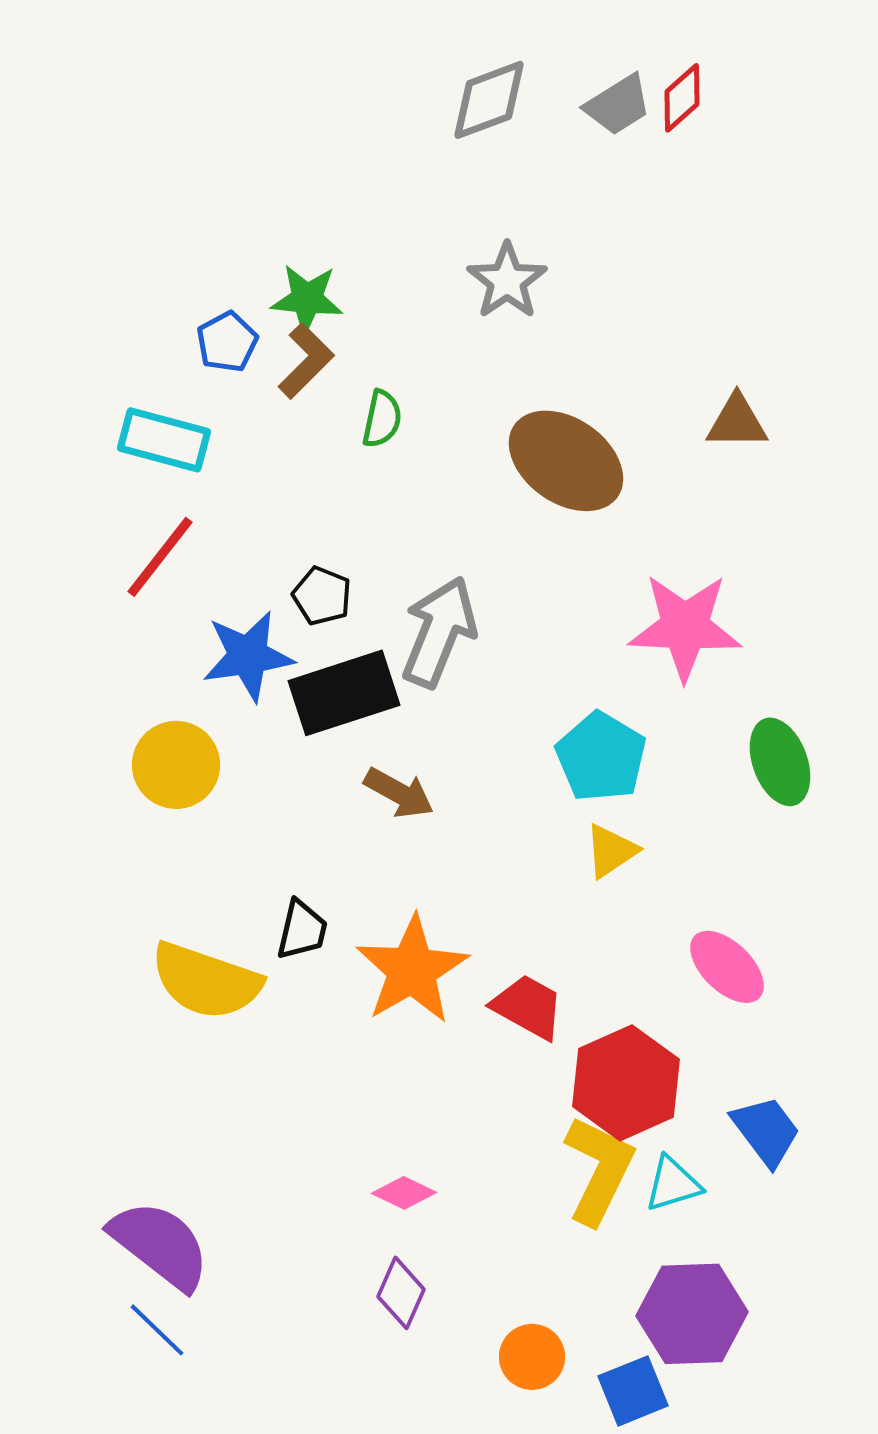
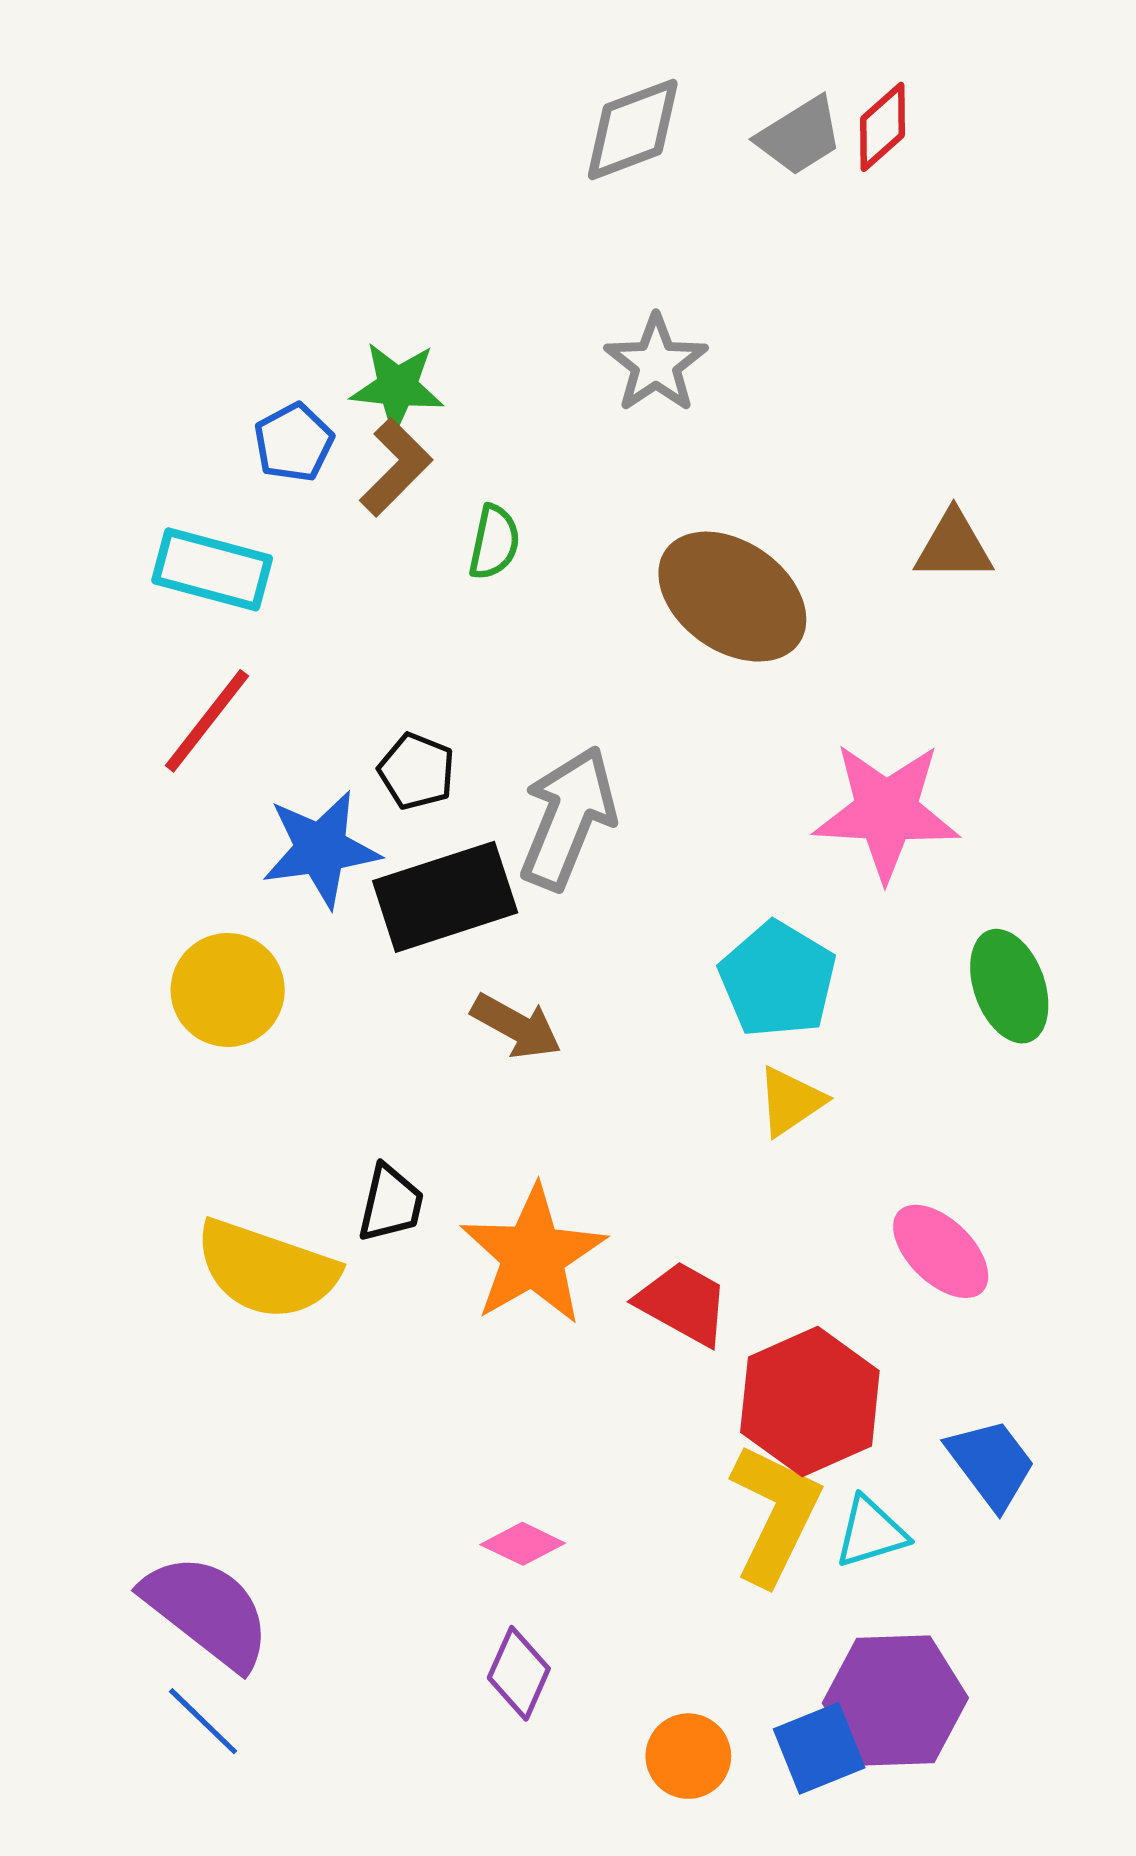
blue square: (633, 1391) -> (819, 1748), moved

